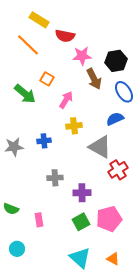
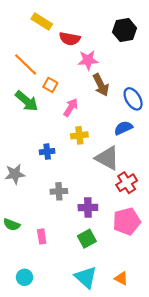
orange line: (28, 45) -> (26, 64), moved
black hexagon: (116, 61) -> (124, 30), moved
gray star: (14, 147) -> (15, 174), moved
pink pentagon: (109, 219) -> (127, 221), moved
cyan circle: (17, 249) -> (25, 277), moved

